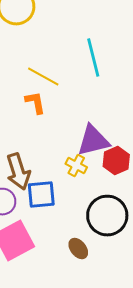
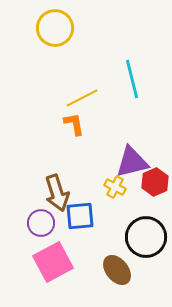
yellow line: (43, 77) -> (82, 98), turned -56
brown ellipse: (78, 249) -> (117, 270), size x1.4

